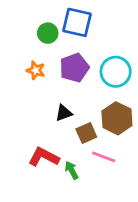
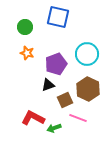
green circle: (48, 33) -> (25, 27), moved
purple pentagon: (74, 68) -> (56, 64), moved
green arrow: (72, 170) -> (54, 128), turned -80

